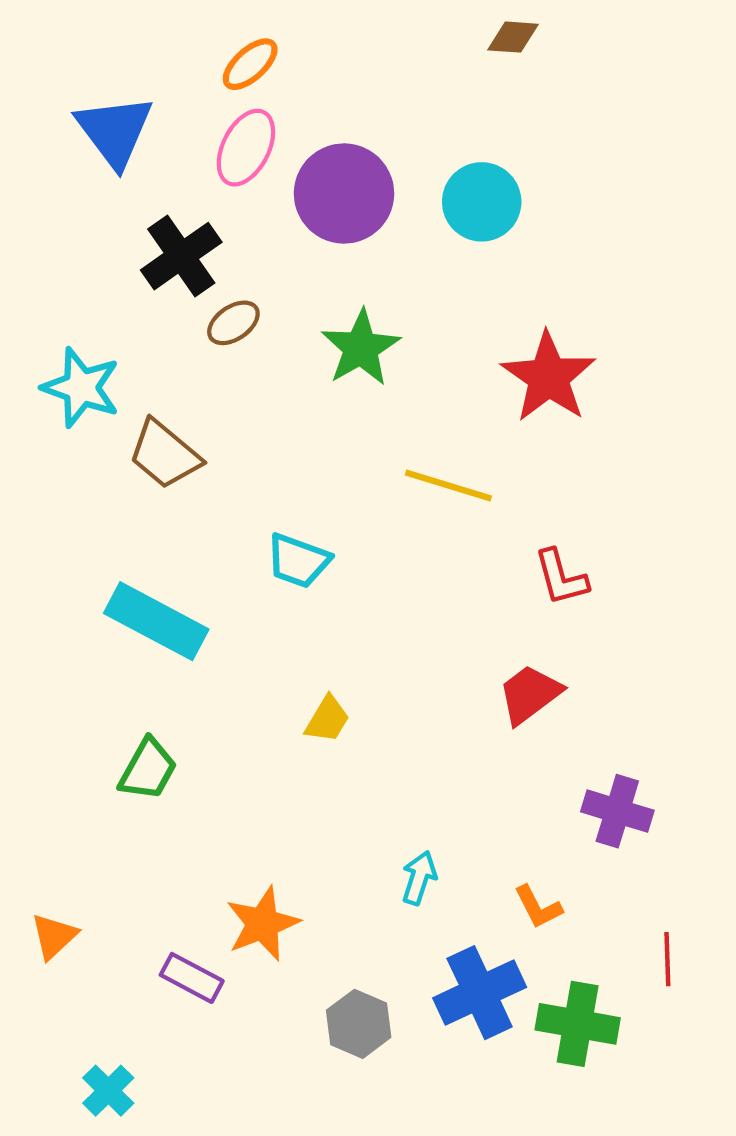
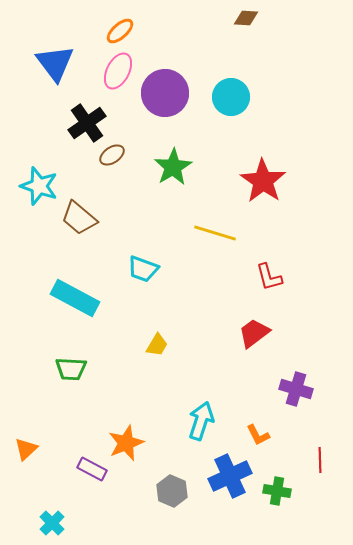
green trapezoid: (148, 769) -> (71, 369), turned 64
cyan arrow: (419, 878) -> (201, 421), size x1.5
green cross: (578, 1024) -> (277, 491), size x0.7

